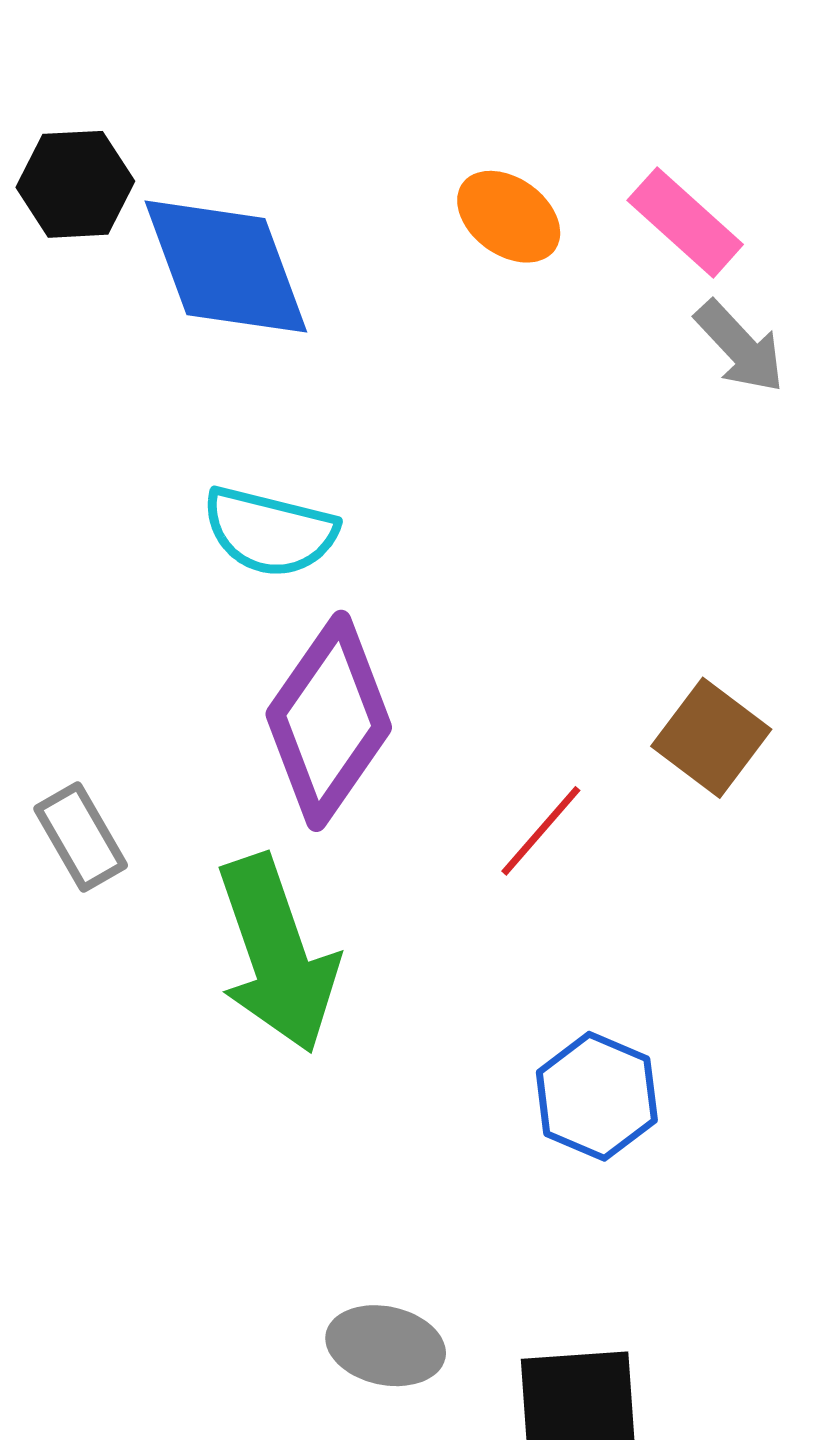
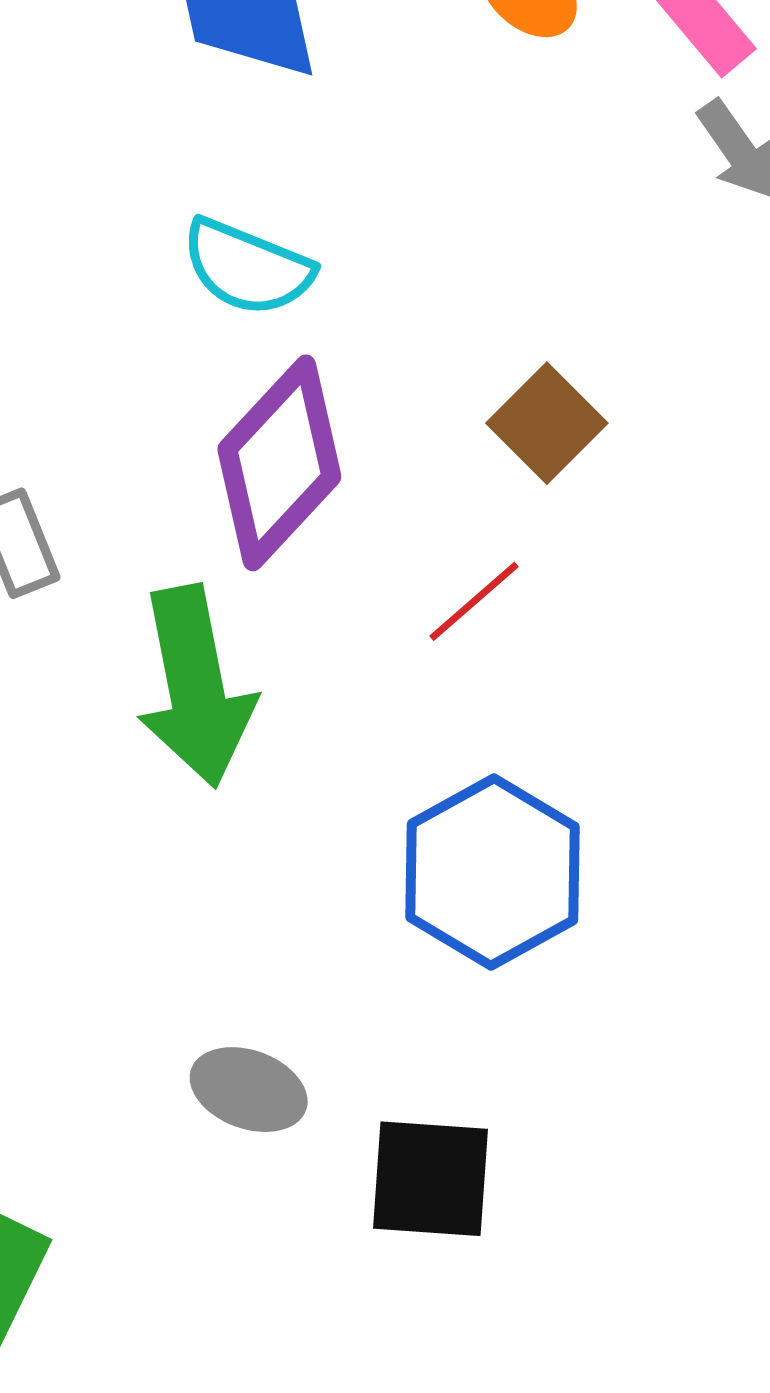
brown square: (711, 738) -> (547, 423), moved
blue hexagon: (597, 1096) -> (493, 872), size x1.5

